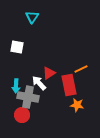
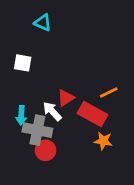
cyan triangle: (32, 17) -> (43, 23), turned -40
red rectangle: (69, 85) -> (93, 114), turned -50
red circle: (22, 115) -> (45, 150), moved

